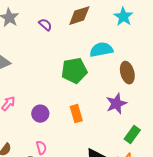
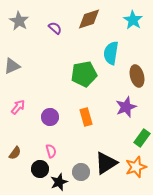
cyan semicircle: (101, 50) -> (111, 53), turned -70

